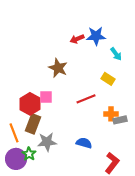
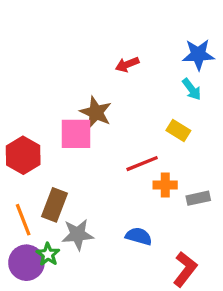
blue star: (96, 36) -> (198, 55), moved
pink square: (46, 97) -> (76, 134), moved, size x1.5
red hexagon: (30, 104) -> (23, 155), moved
orange cross: (111, 114) -> (165, 185), moved

